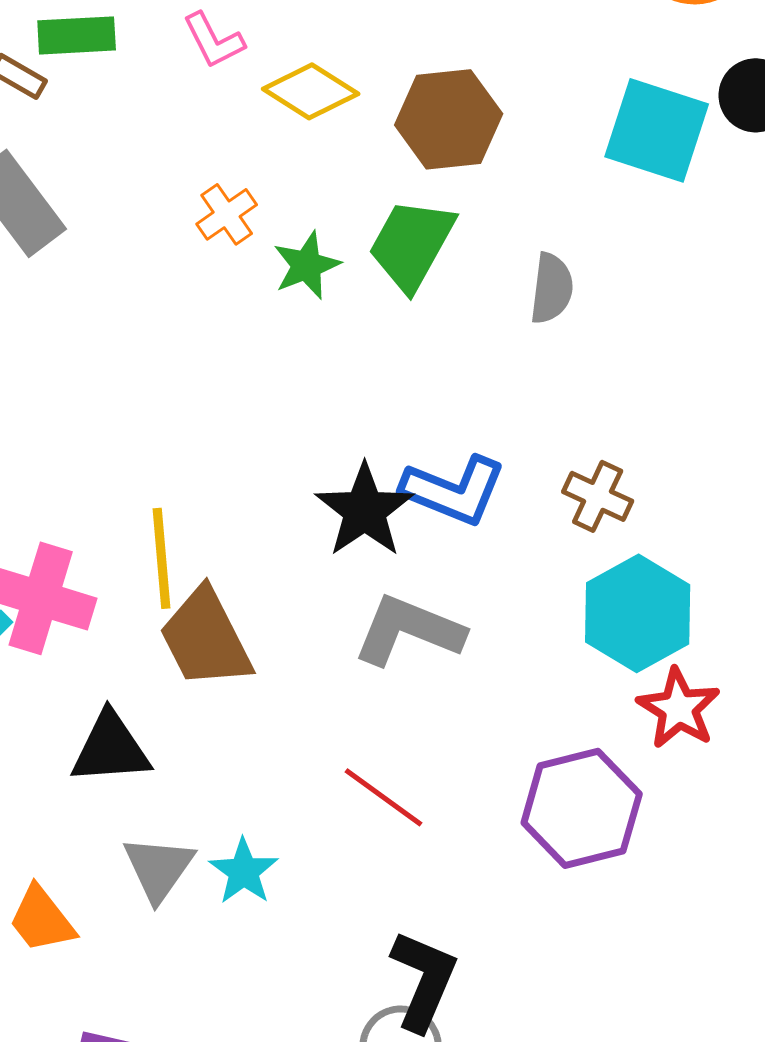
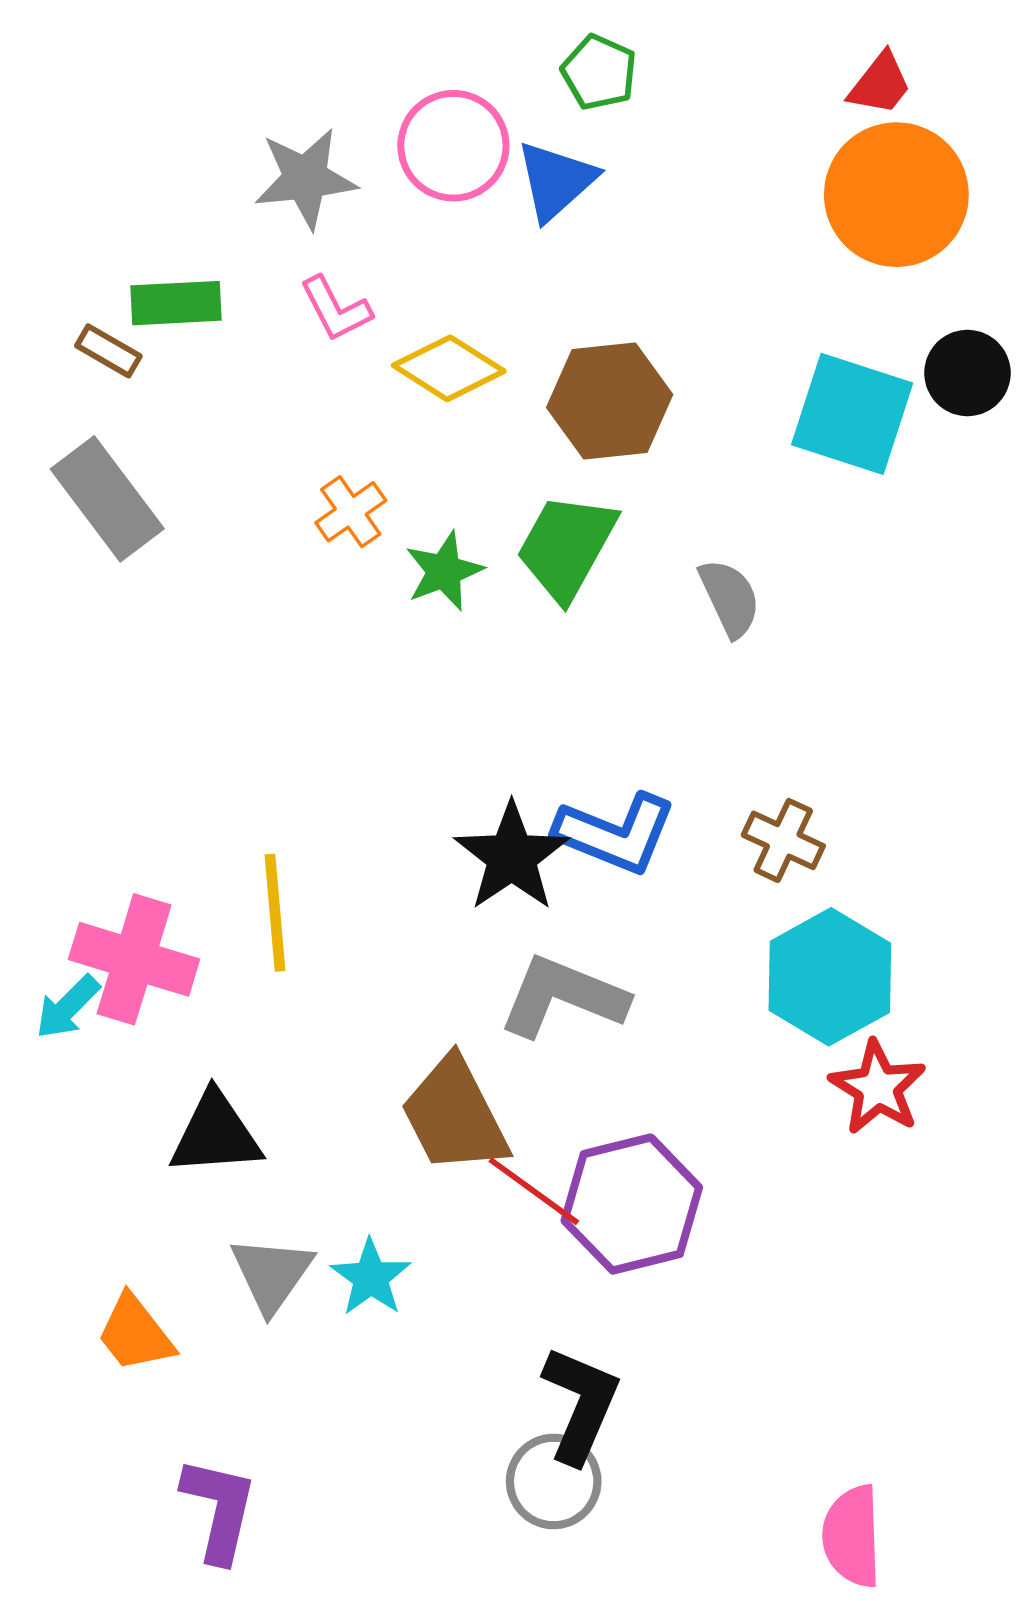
gray semicircle: (552, 288) -> (730, 598), turned -32
brown trapezoid: (206, 638) -> (455, 1115), moved
purple hexagon: (582, 808) -> (632, 1204), moved

